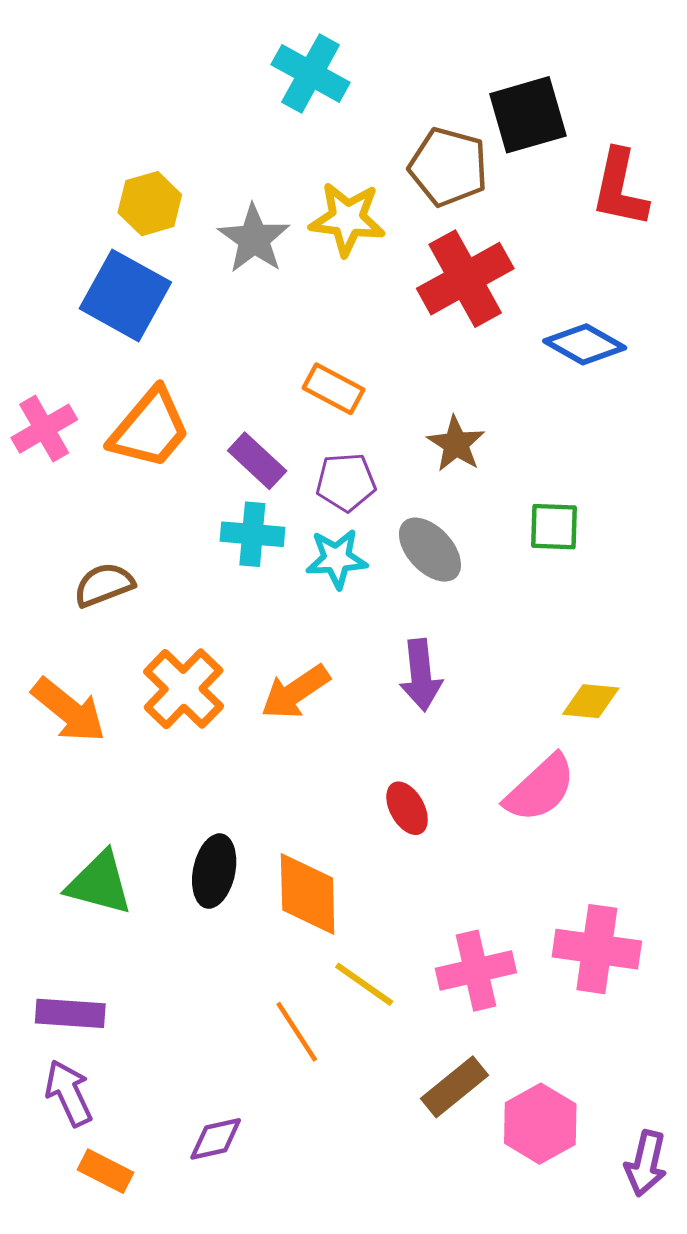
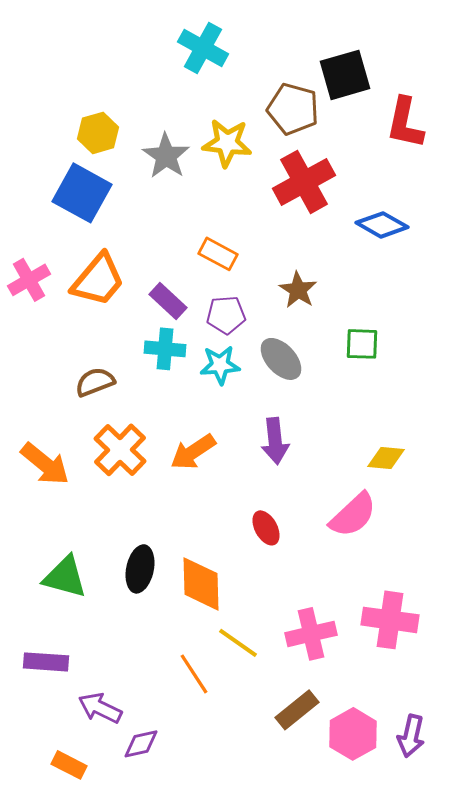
brown semicircle: (104, 585) -> (95, 382), moved
purple arrow: (69, 1093) -> (100, 708), moved, turned -39
purple arrow: (646, 1163) -> (411, 736), moved

